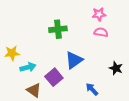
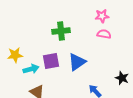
black star: (116, 68) -> (122, 78), moved
purple square: (54, 77) -> (51, 61), moved, turned 30

